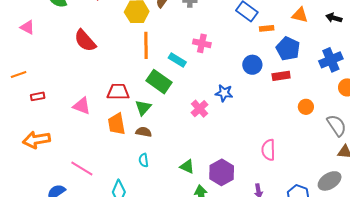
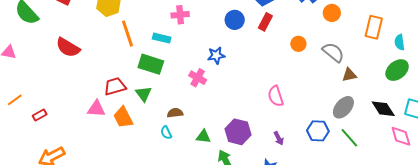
red rectangle: (281, 76) -> (265, 22), turned -36
pink triangle: (82, 106) -> (96, 109), moved
brown semicircle: (144, 132) -> (175, 113), moved
cyan semicircle: (144, 160) -> (166, 133), moved

